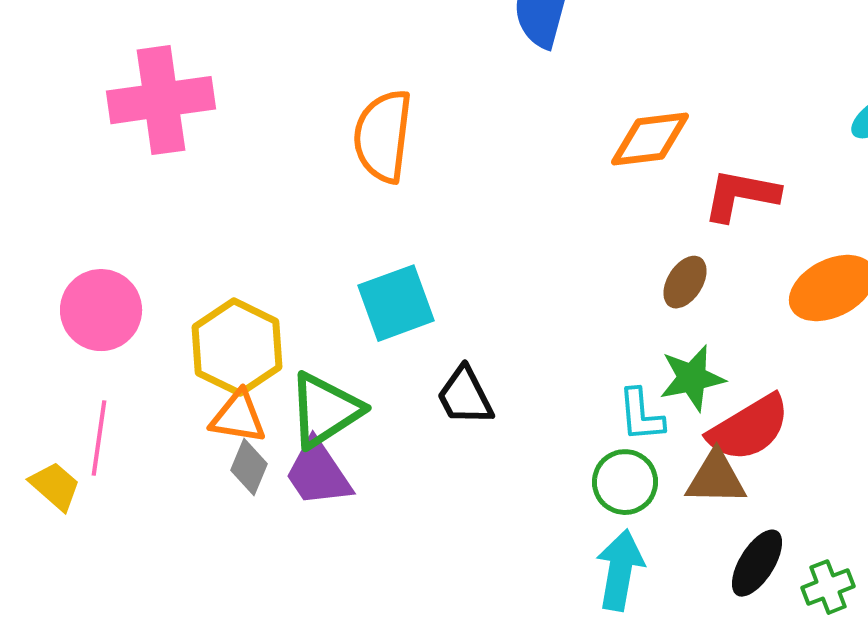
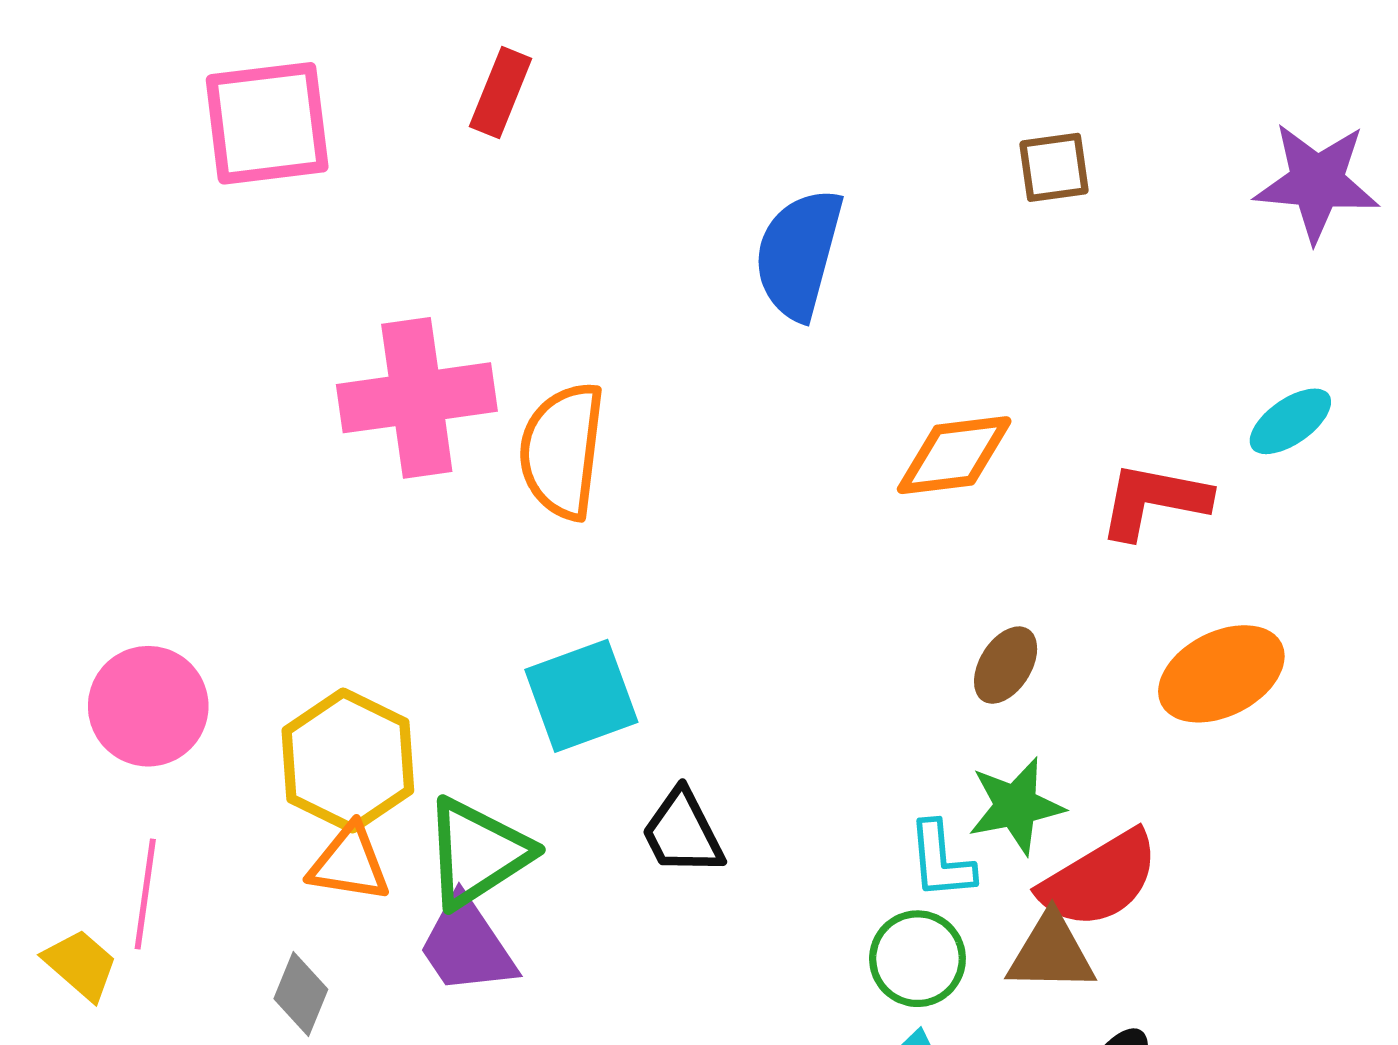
pink cross: (161, 100) -> (417, 398), moved
red L-shape: (741, 195) -> (1154, 501), moved
gray diamond: (249, 467) -> (301, 994), moved

